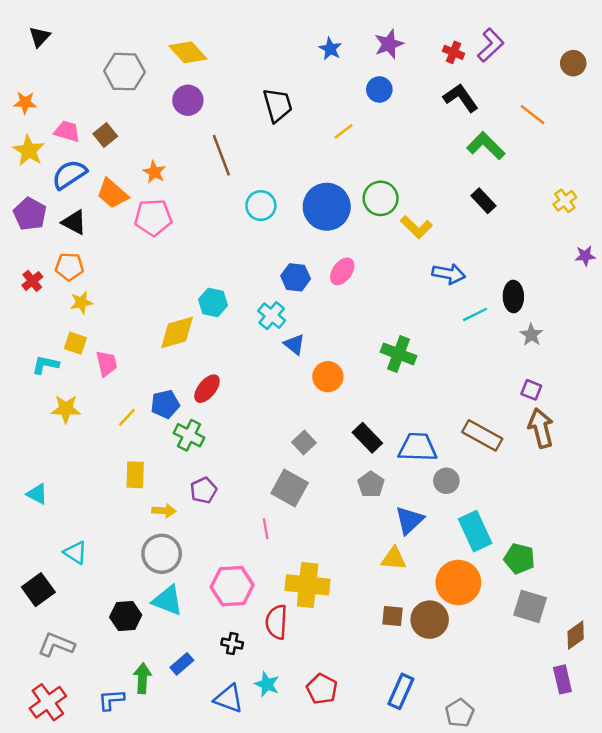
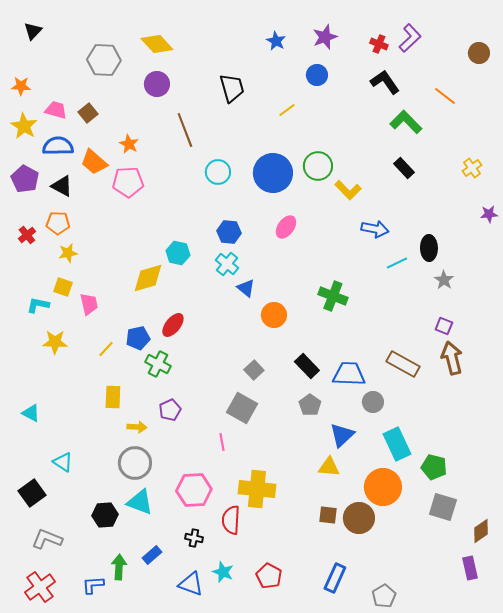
blue semicircle: (69, 174) -> (58, 146), turned 32
blue hexagon: (296, 277) -> (229, 232), moved

